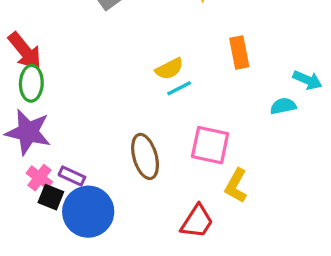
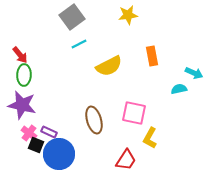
red arrow: (25, 51) -> (20, 55), size x0.7
yellow semicircle: (169, 69) -> (109, 66), size x1.5
cyan line: (179, 88) -> (79, 44), moved

